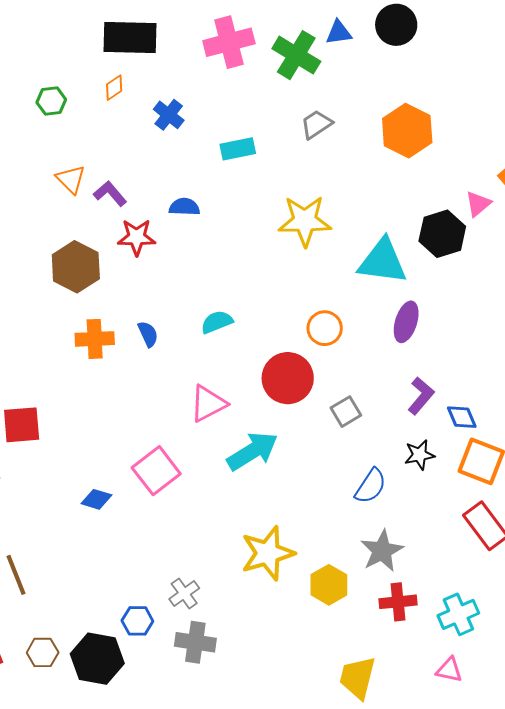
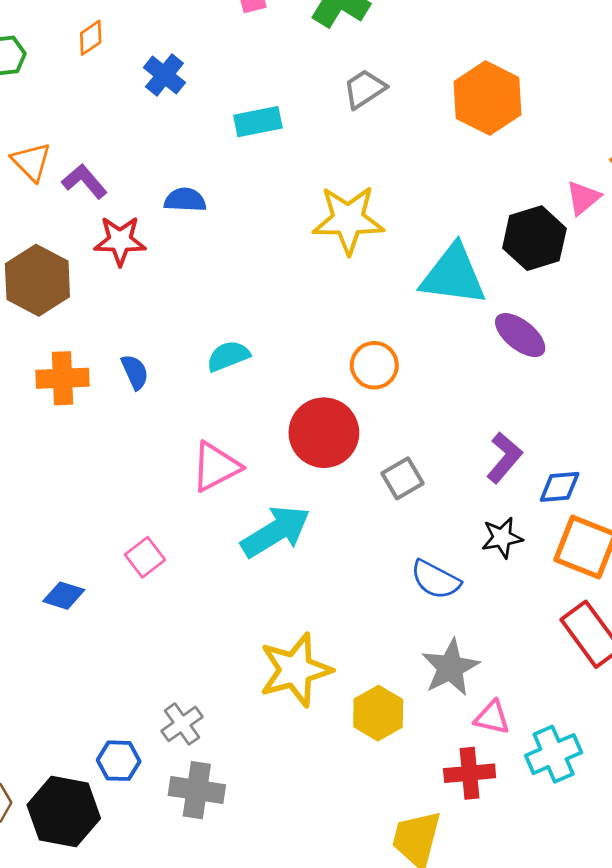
purple ellipse: (406, 322) -> (520, 335), moved, turned -69
blue diamond: (462, 417) -> (560, 487), turned -72
pink square: (156, 471) -> (145, 557), size x0.6
blue semicircle: (371, 486) -> (436, 580), turned 84
red cross: (398, 602) -> (470, 773), moved
pink triangle: (449, 670) -> (492, 718), moved

